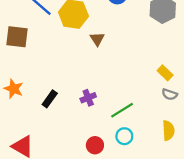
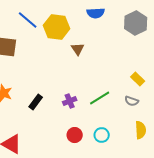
gray semicircle: (170, 94) -> (132, 101), moved
green line: (122, 110) -> (100, 98), moved
red circle: (95, 145) -> (75, 135), moved

